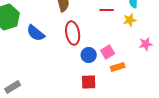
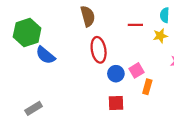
blue semicircle: (36, 33) -> (45, 55), moved
orange rectangle: (118, 67) -> (147, 87), turned -56

